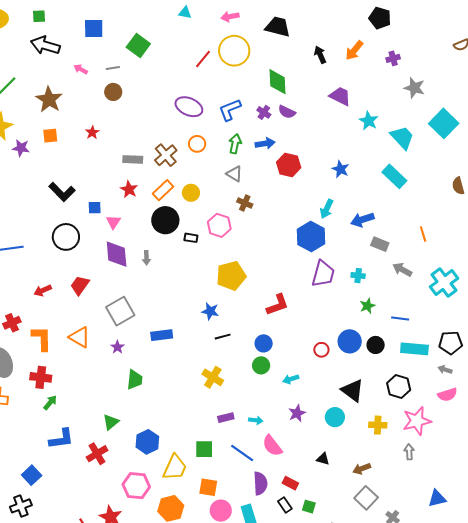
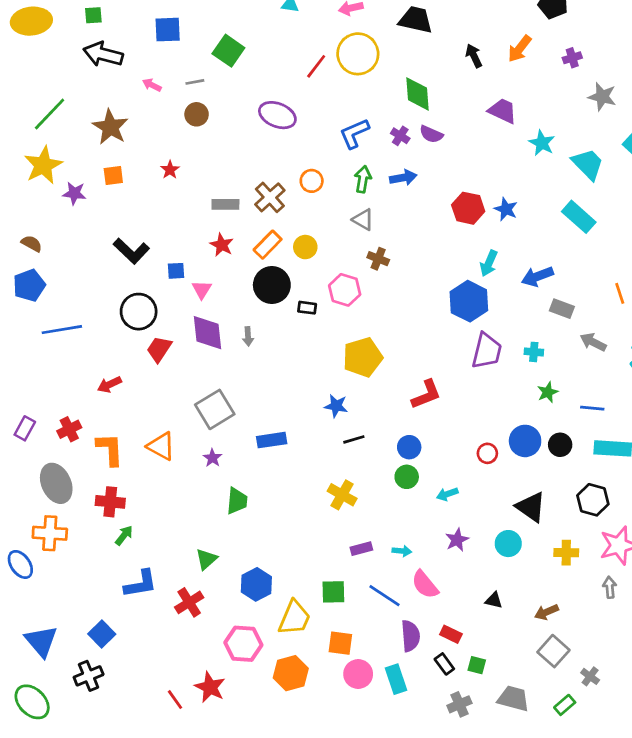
purple ellipse: (189, 107) -> (277, 115), moved
red hexagon: (289, 165) -> (468, 208), moved
red trapezoid: (80, 285) -> (159, 349), moved

